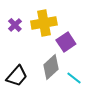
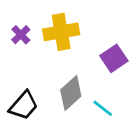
purple square: (66, 42) -> (114, 58), moved

